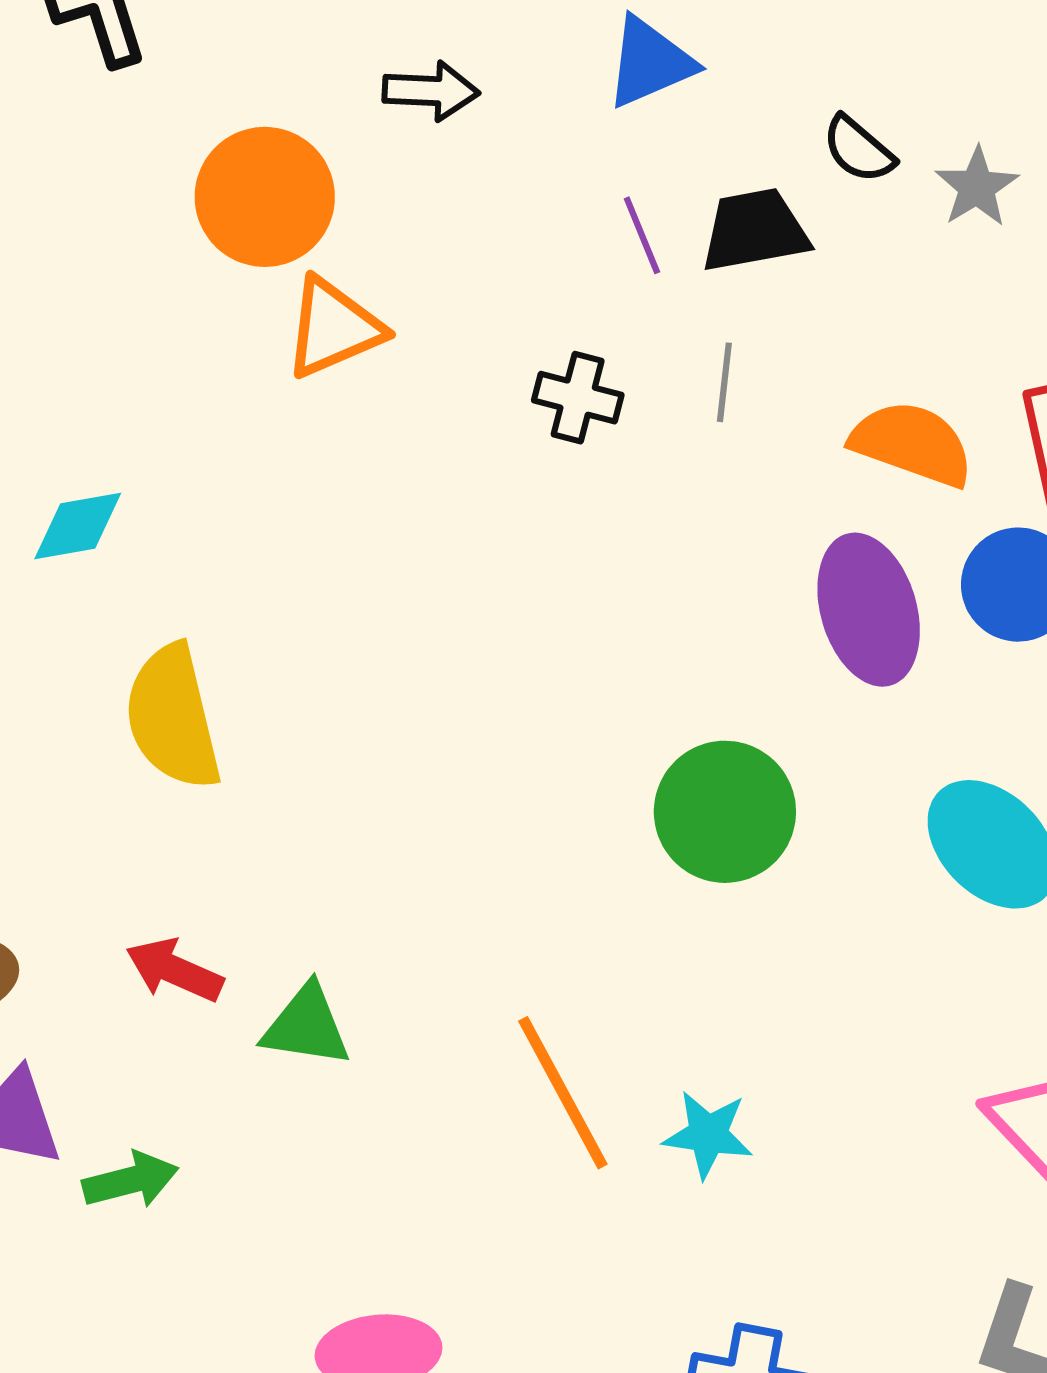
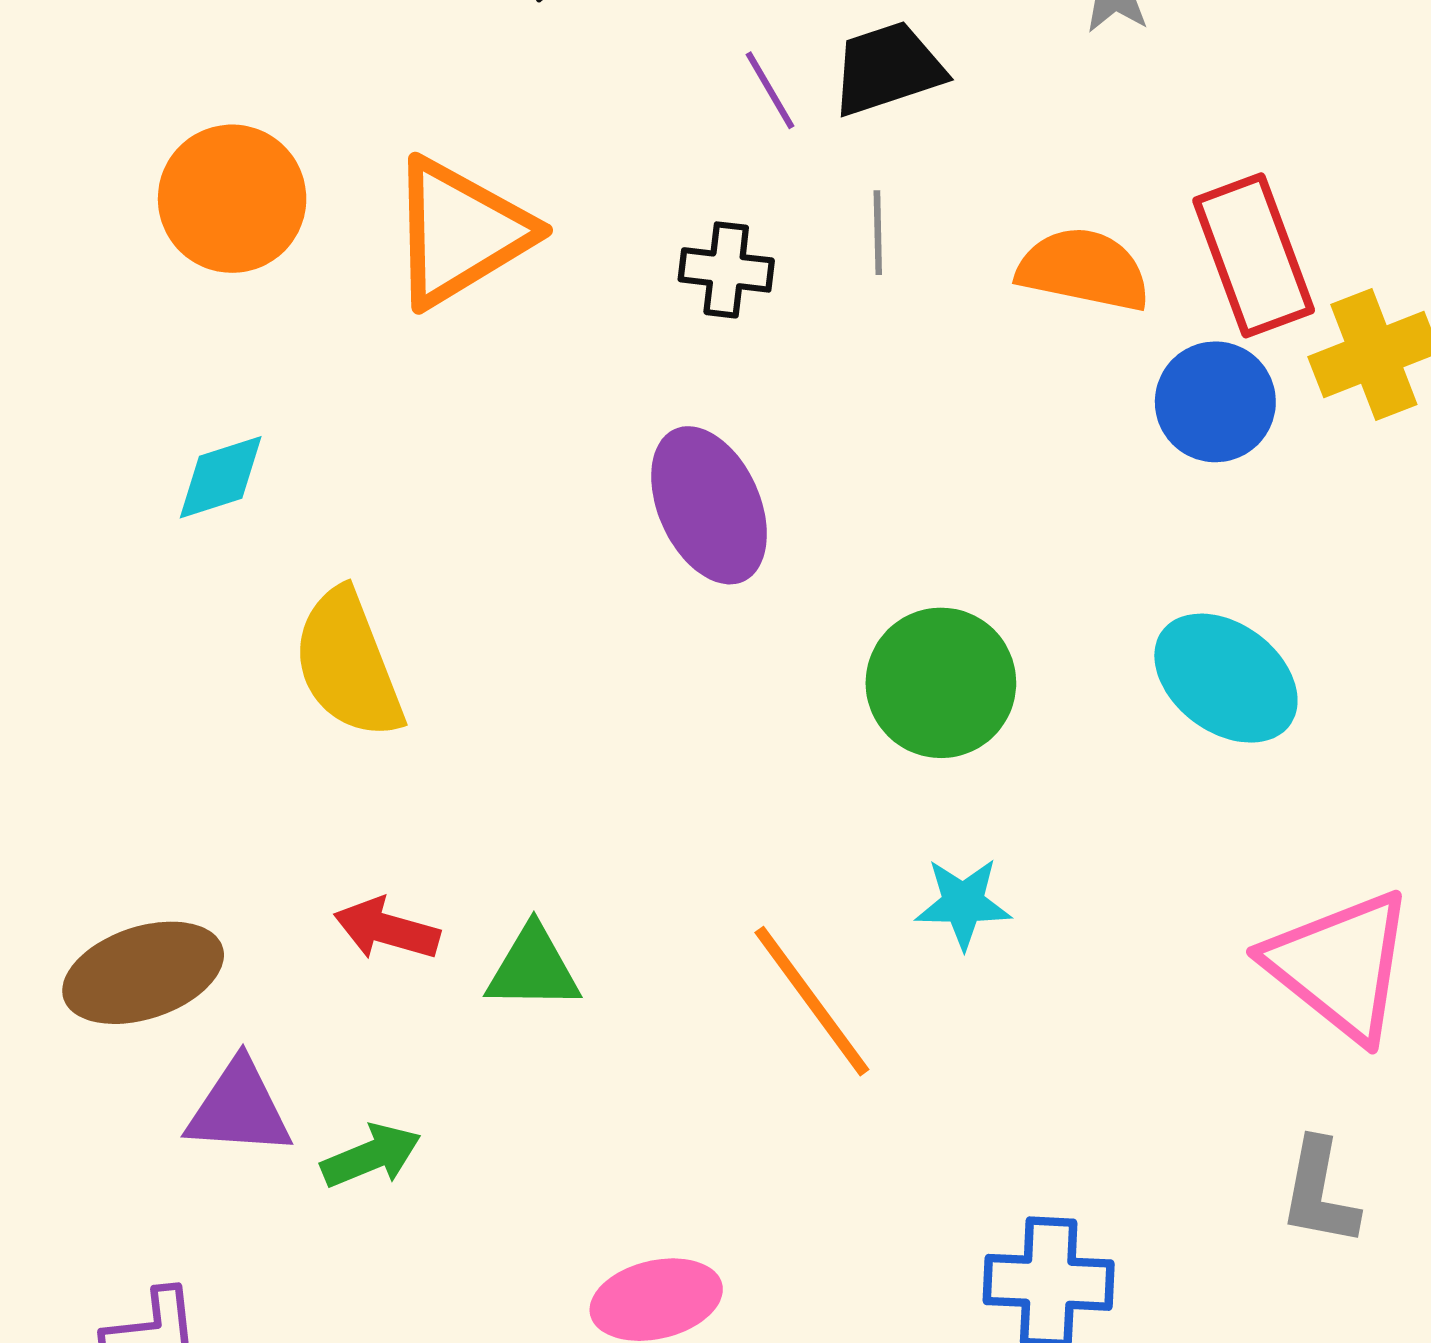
orange circle: (265, 197) -> (232, 199), moved
orange triangle: (333, 328) -> (460, 232), size x1.4
purple ellipse: (869, 610) -> (709, 505), moved
cyan star: (708, 1134) -> (963, 903), moved

